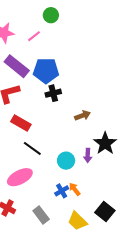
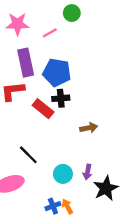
purple rectangle: (17, 66) -> (26, 63), turned 30
red rectangle: (21, 123) -> (43, 109), moved
black star: (105, 143) -> (106, 188), moved

